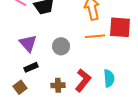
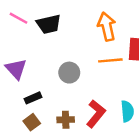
purple triangle: (28, 43) -> (16, 69), moved
brown square: (20, 87) -> (32, 122), moved

